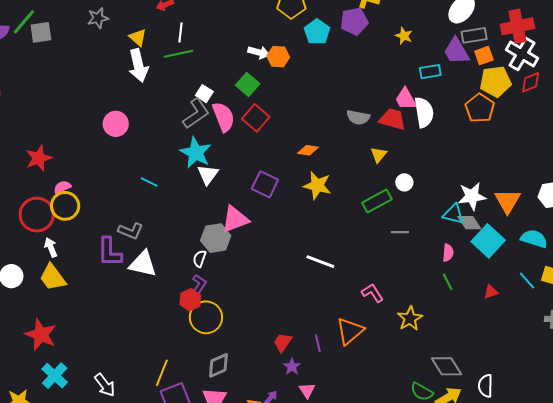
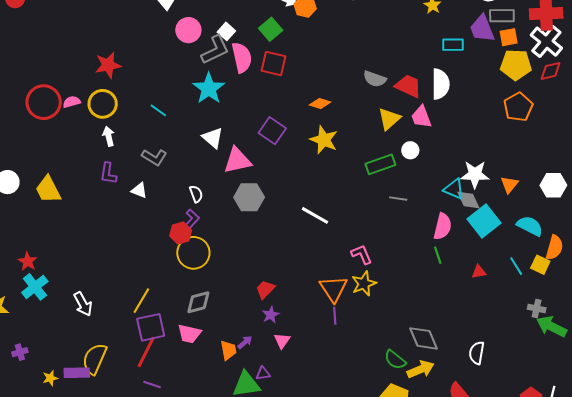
pink trapezoid: (406, 99) -> (421, 117), moved
orange pentagon: (480, 108) -> (518, 107), moved
red square: (256, 118) -> (273, 63), turned -36
pink circle: (116, 124) -> (188, 30), moved
yellow triangle: (379, 155) -> (389, 119), size x1.4
red star: (39, 158) -> (108, 65), moved
white triangle: (208, 175) -> (213, 138), moved, turned -35
orange triangle: (508, 201) -> (509, 185), size x0.7
yellow circle: (65, 206) -> (103, 104), moved
red circle: (37, 215) -> (44, 102), moved
gray L-shape: (131, 231) -> (154, 157), moved
gray hexagon: (216, 238) -> (249, 197), moved
white arrow: (51, 247) -> (109, 136), moved
purple L-shape: (110, 252) -> (108, 173), size x0.7
pink semicircle: (448, 253) -> (443, 226), size x1.5
white semicircle: (200, 259) -> (196, 194), turned 132
white triangle: (143, 264) -> (139, 190), size x0.6
yellow star: (410, 318) -> (364, 284), moved
orange triangle: (350, 331) -> (333, 289), turned -32
red star: (41, 335) -> (28, 261), moved, size x0.6
purple line: (318, 343) -> (335, 316), moved
white semicircle: (485, 386) -> (477, 353), moved

